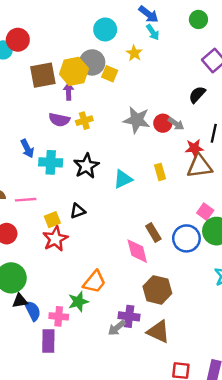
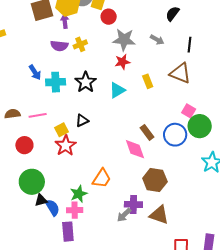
red circle: (163, 123) -> (109, 17), moved
red star: (194, 148) -> (122, 62), moved
brown triangle: (200, 166) -> (180, 73), turned 35
green star: (78, 302) -> (79, 194), moved

